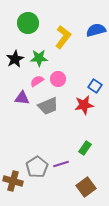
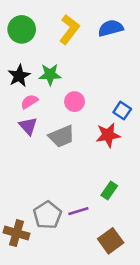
green circle: (28, 23) -> (22, 29), moved
blue semicircle: (96, 30) -> (111, 28), moved
yellow L-shape: (63, 37) -> (69, 29), moved
pink semicircle: (37, 81) -> (29, 102), moved
purple triangle: (22, 98) -> (28, 126), turned 42

